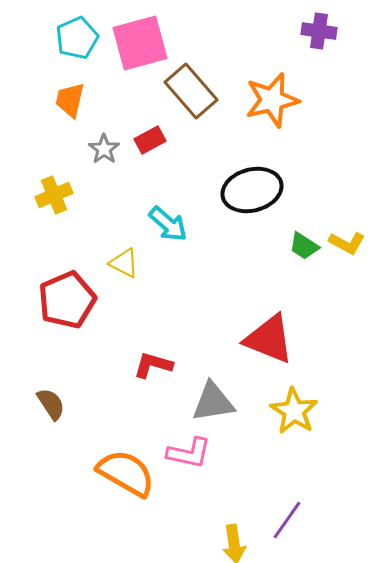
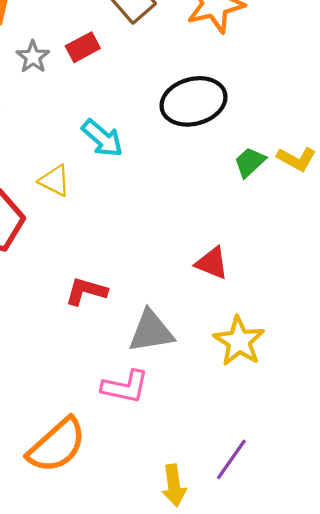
green trapezoid: (304, 246) -> (250, 162), turned 104
red triangle: (269, 339) -> (212, 263), size x0.6
orange semicircle: (126, 473) -> (57, 445), moved, turned 108

